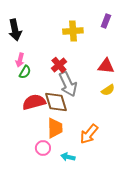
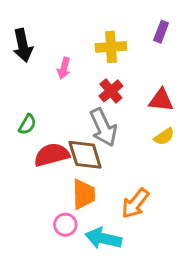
pink arrow: (20, 60) -> (64, 68), moved
red cross: (59, 65) -> (111, 91), moved
green semicircle: (25, 72) -> (27, 124), moved
cyan arrow: (68, 157) -> (103, 238), size x1.6

